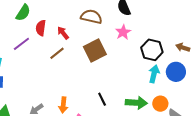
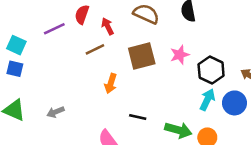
pink star: (123, 32) -> (180, 55), moved
black line: (102, 99) -> (138, 117), turned -64
orange arrow: (63, 105) -> (111, 83), moved

